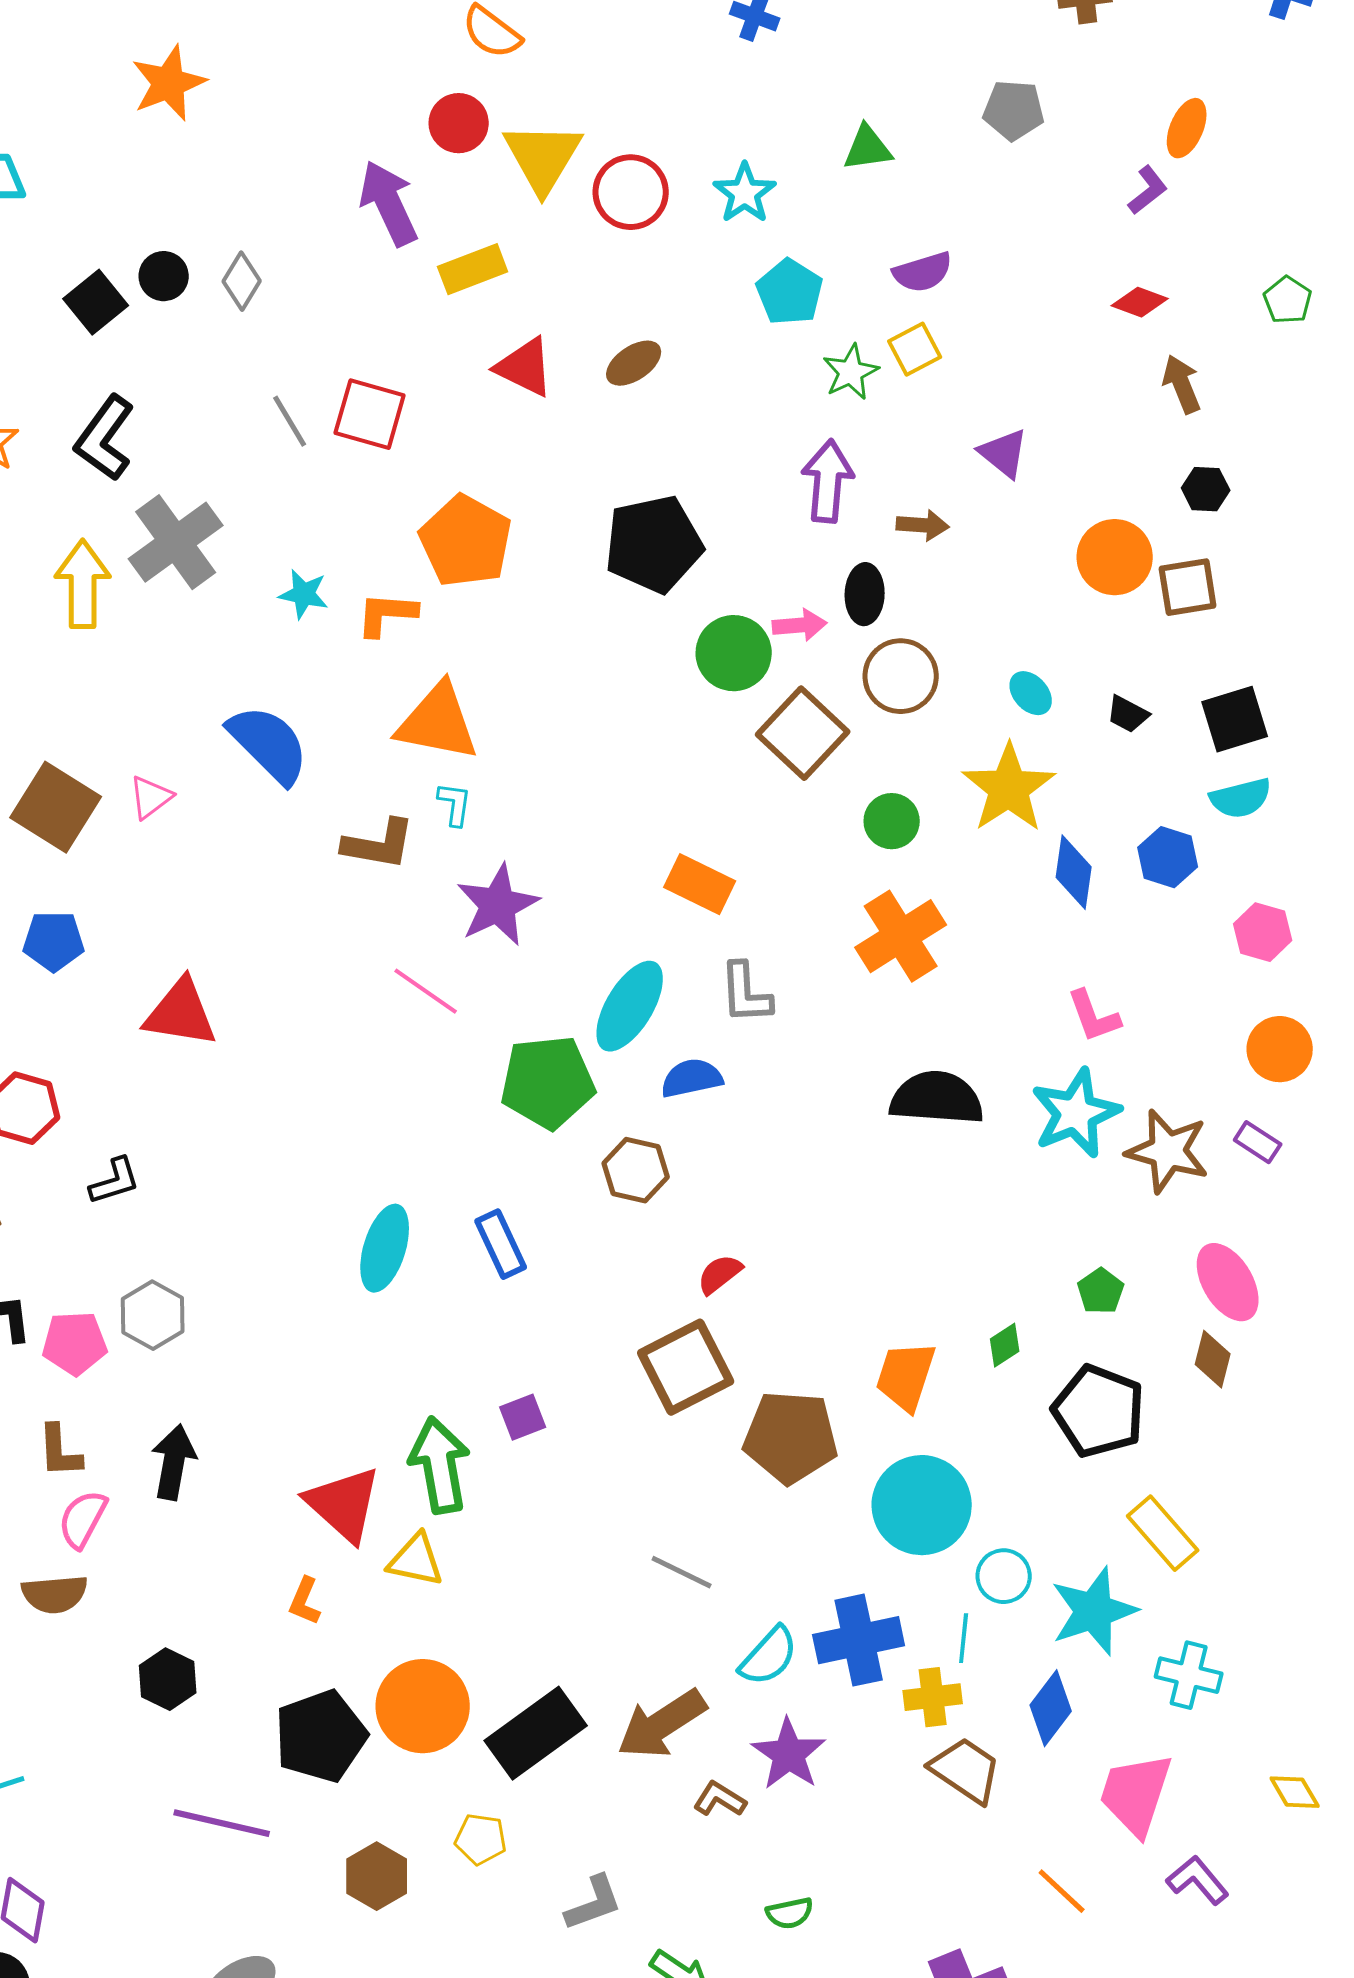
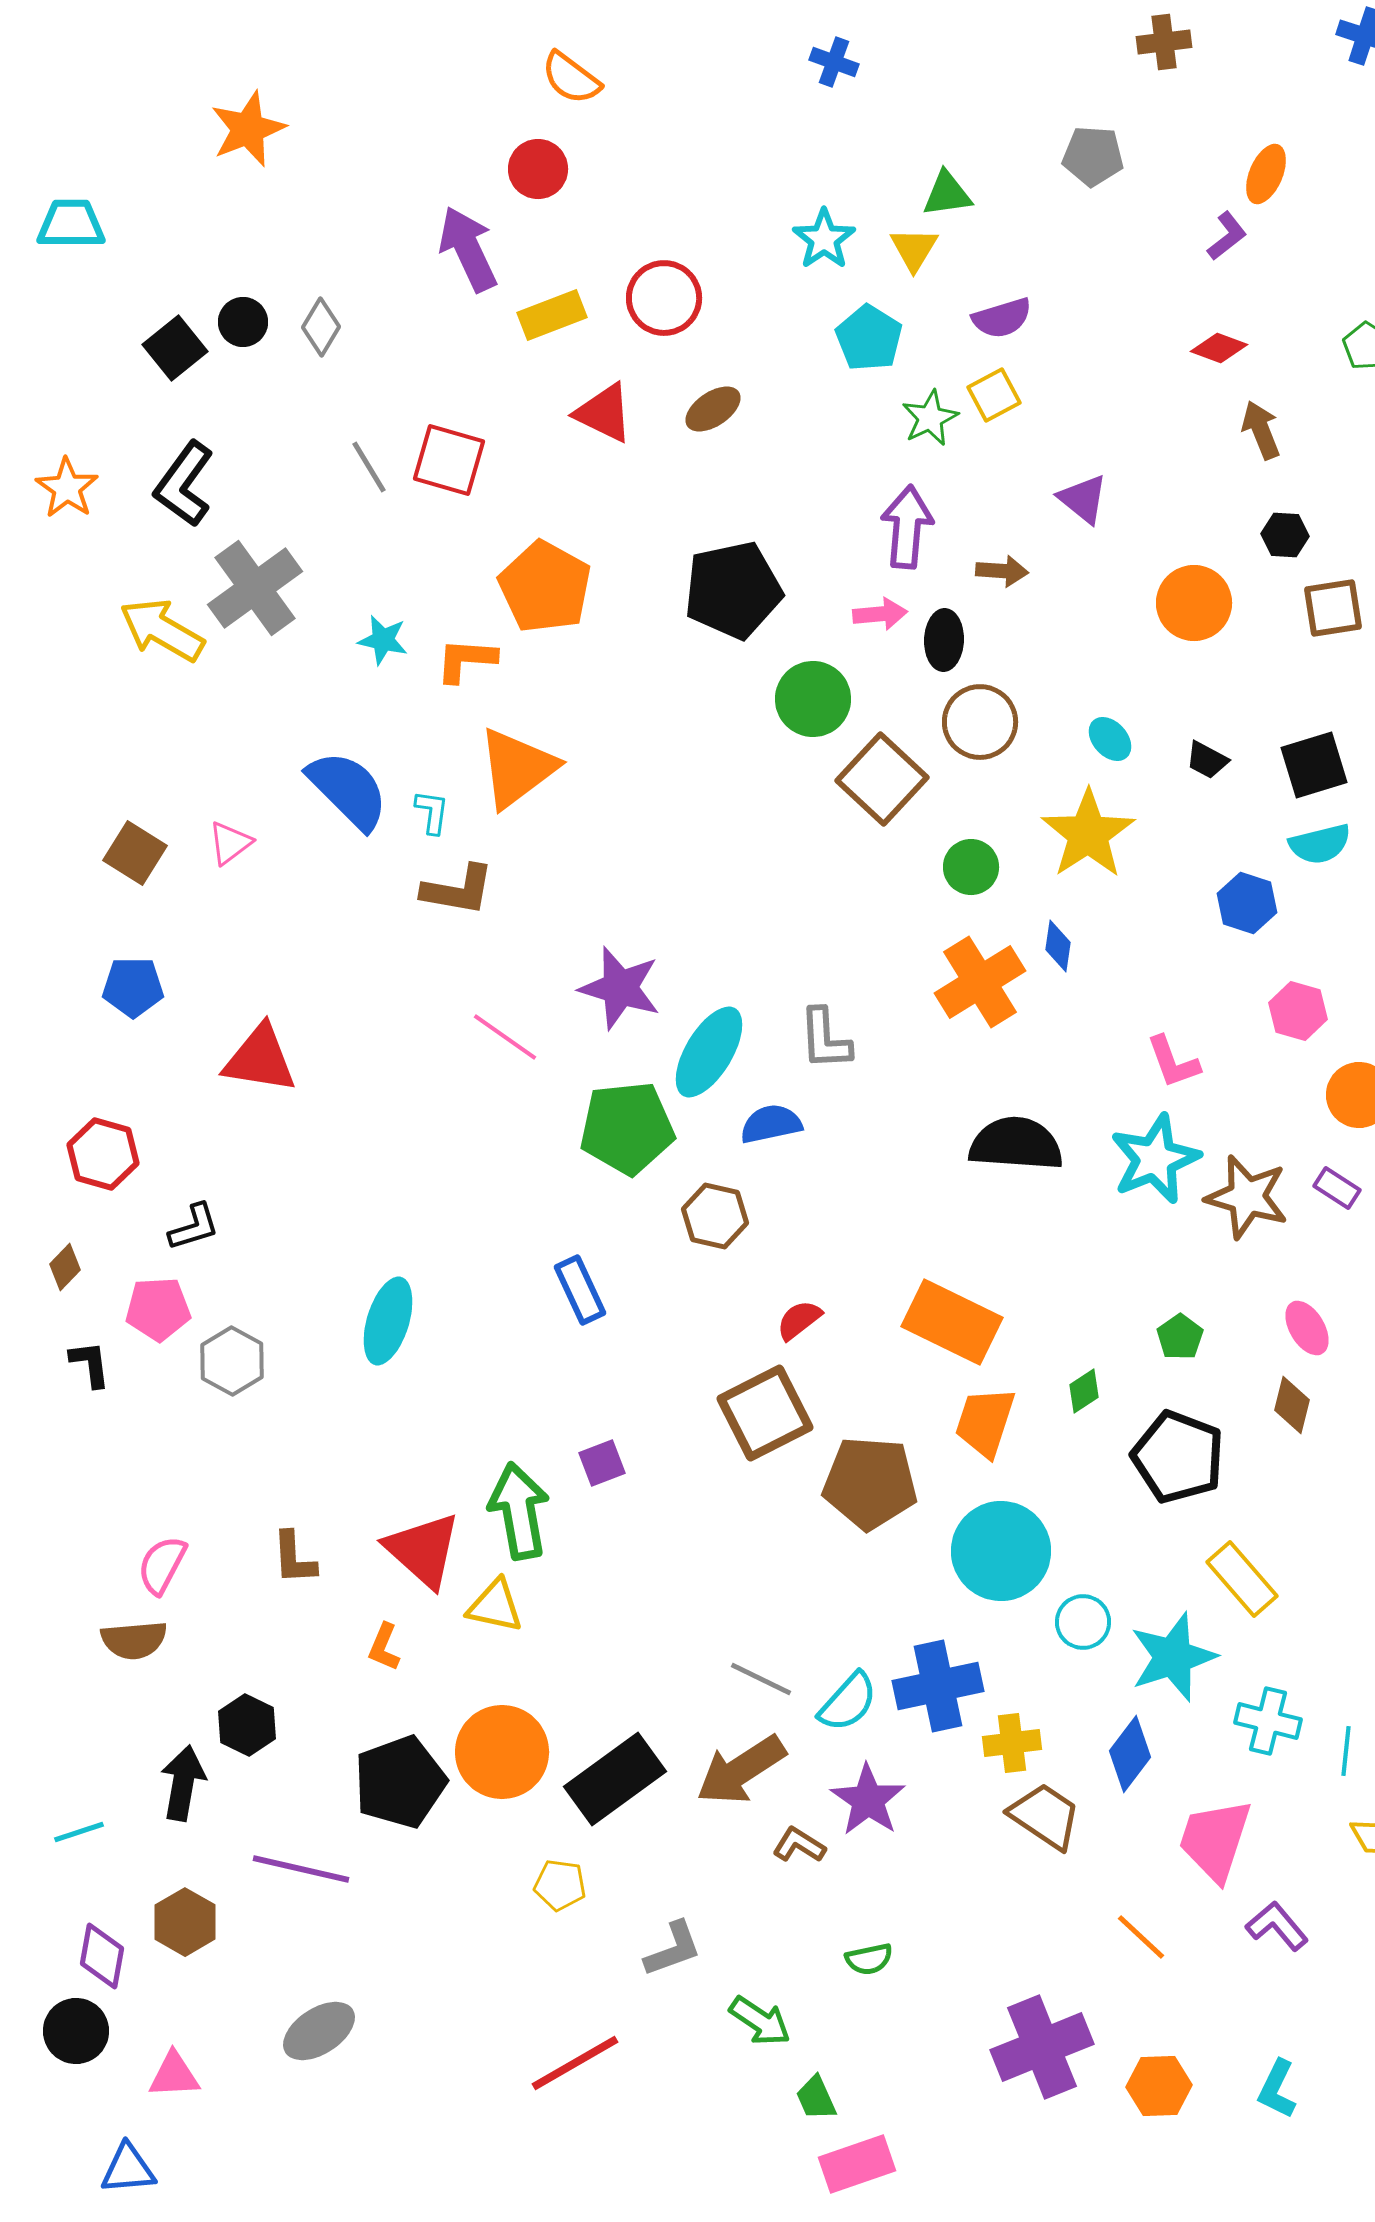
yellow triangle: (543, 157) -> (914, 249), moved, size x0.6
red circle: (631, 192) -> (664, 298), moved
yellow arrow: (83, 584) -> (162, 630), turned -60
brown square: (1188, 587) -> (1333, 608), moved
pink arrow: (800, 625) -> (880, 614), moved
orange triangle: (438, 722) -> (517, 768), turned -48
cyan L-shape: (455, 804) -> (432, 812), moved
brown square: (56, 807) -> (135, 853), size x0.7
blue diamond: (1074, 872) -> (1058, 946), moved, size x0.7
orange rectangle: (700, 884) -> (952, 1322), moved, size x1.4
purple star: (498, 905) -> (620, 988), moved, turned -30
pink hexagon: (1263, 932) -> (1298, 1011), moved
cyan ellipse: (385, 1248) -> (388, 1321), moved
pink ellipse: (1228, 1282) -> (1307, 1328), size x0.7
pink pentagon: (75, 1343) -> (158, 1309), moved
brown L-shape: (60, 1451) -> (294, 1558), moved
black arrow: (174, 1462) -> (183, 1783), moved
gray line: (682, 1572) -> (761, 1679), moved
cyan line: (964, 1638) -> (1346, 1751), moved
brown hexagon: (377, 1876) -> (185, 1922), moved

